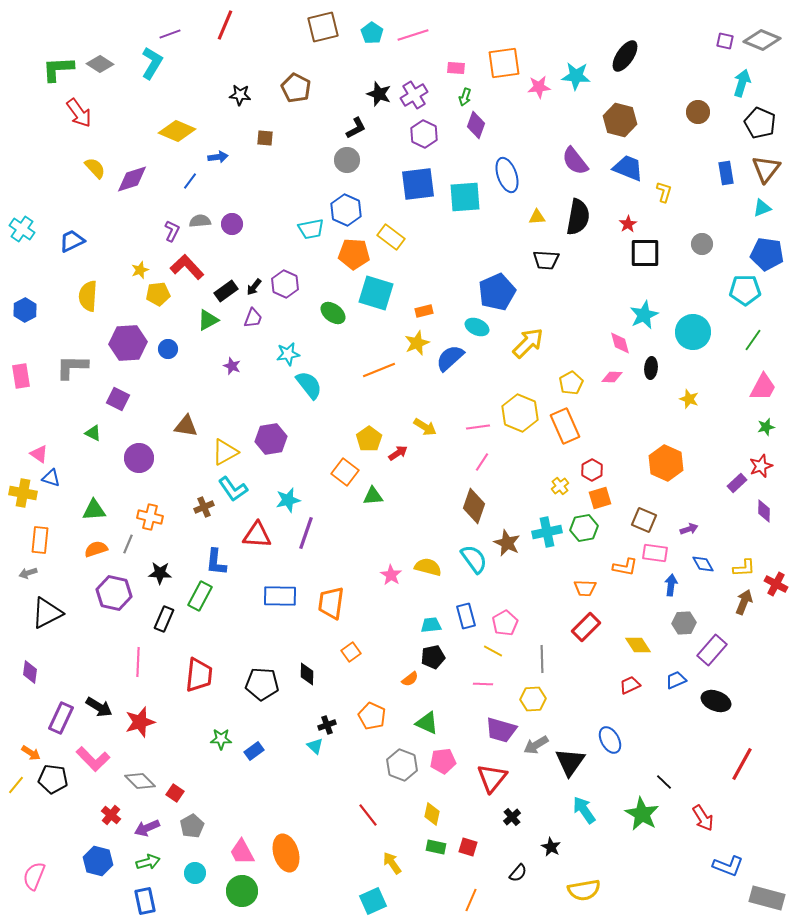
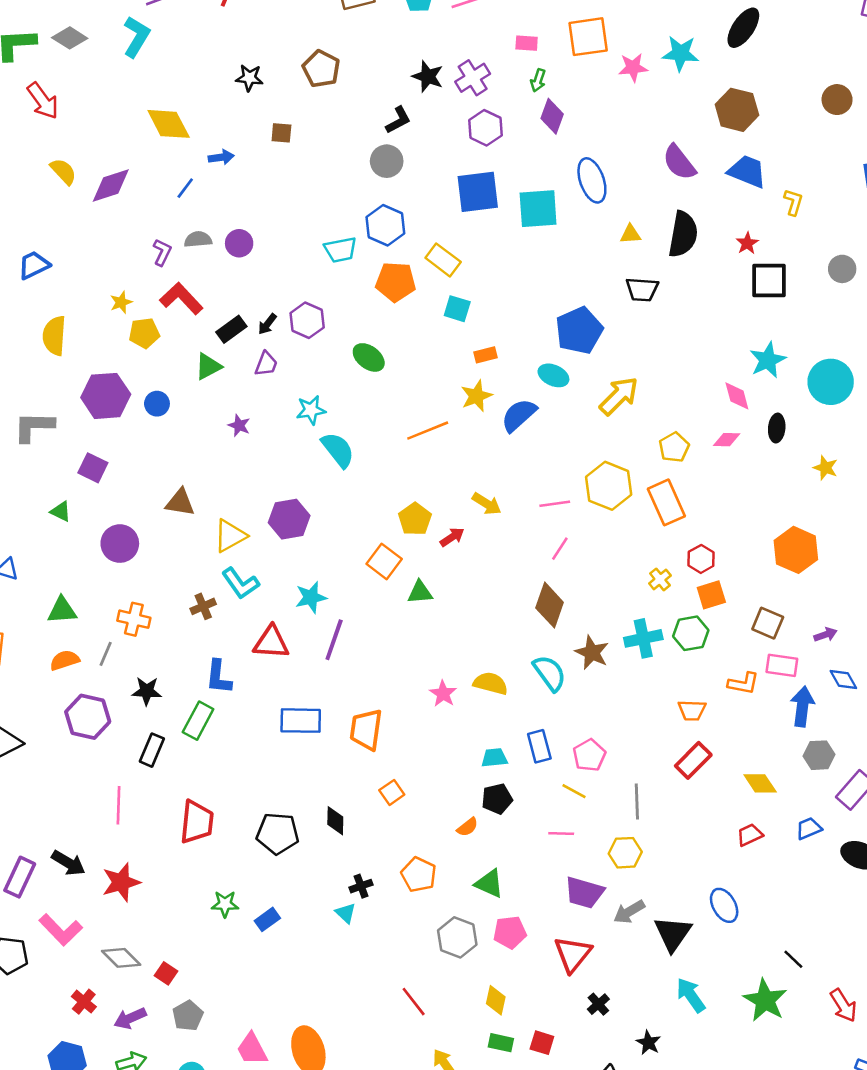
yellow diamond: (177, 131) -> (169, 124), turned 39
cyan square: (376, 293) -> (457, 309), moved, size x0.6
blue arrow: (671, 585) -> (802, 706), size x1.4

